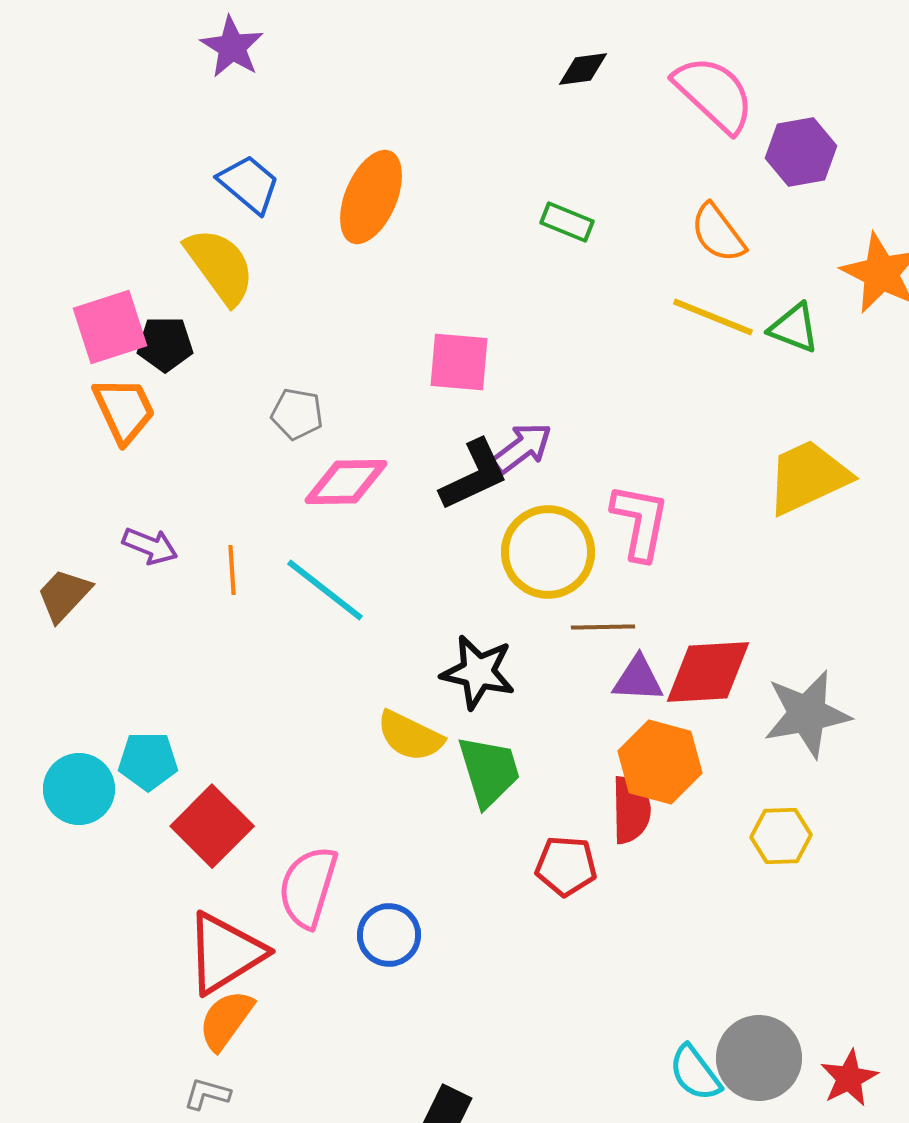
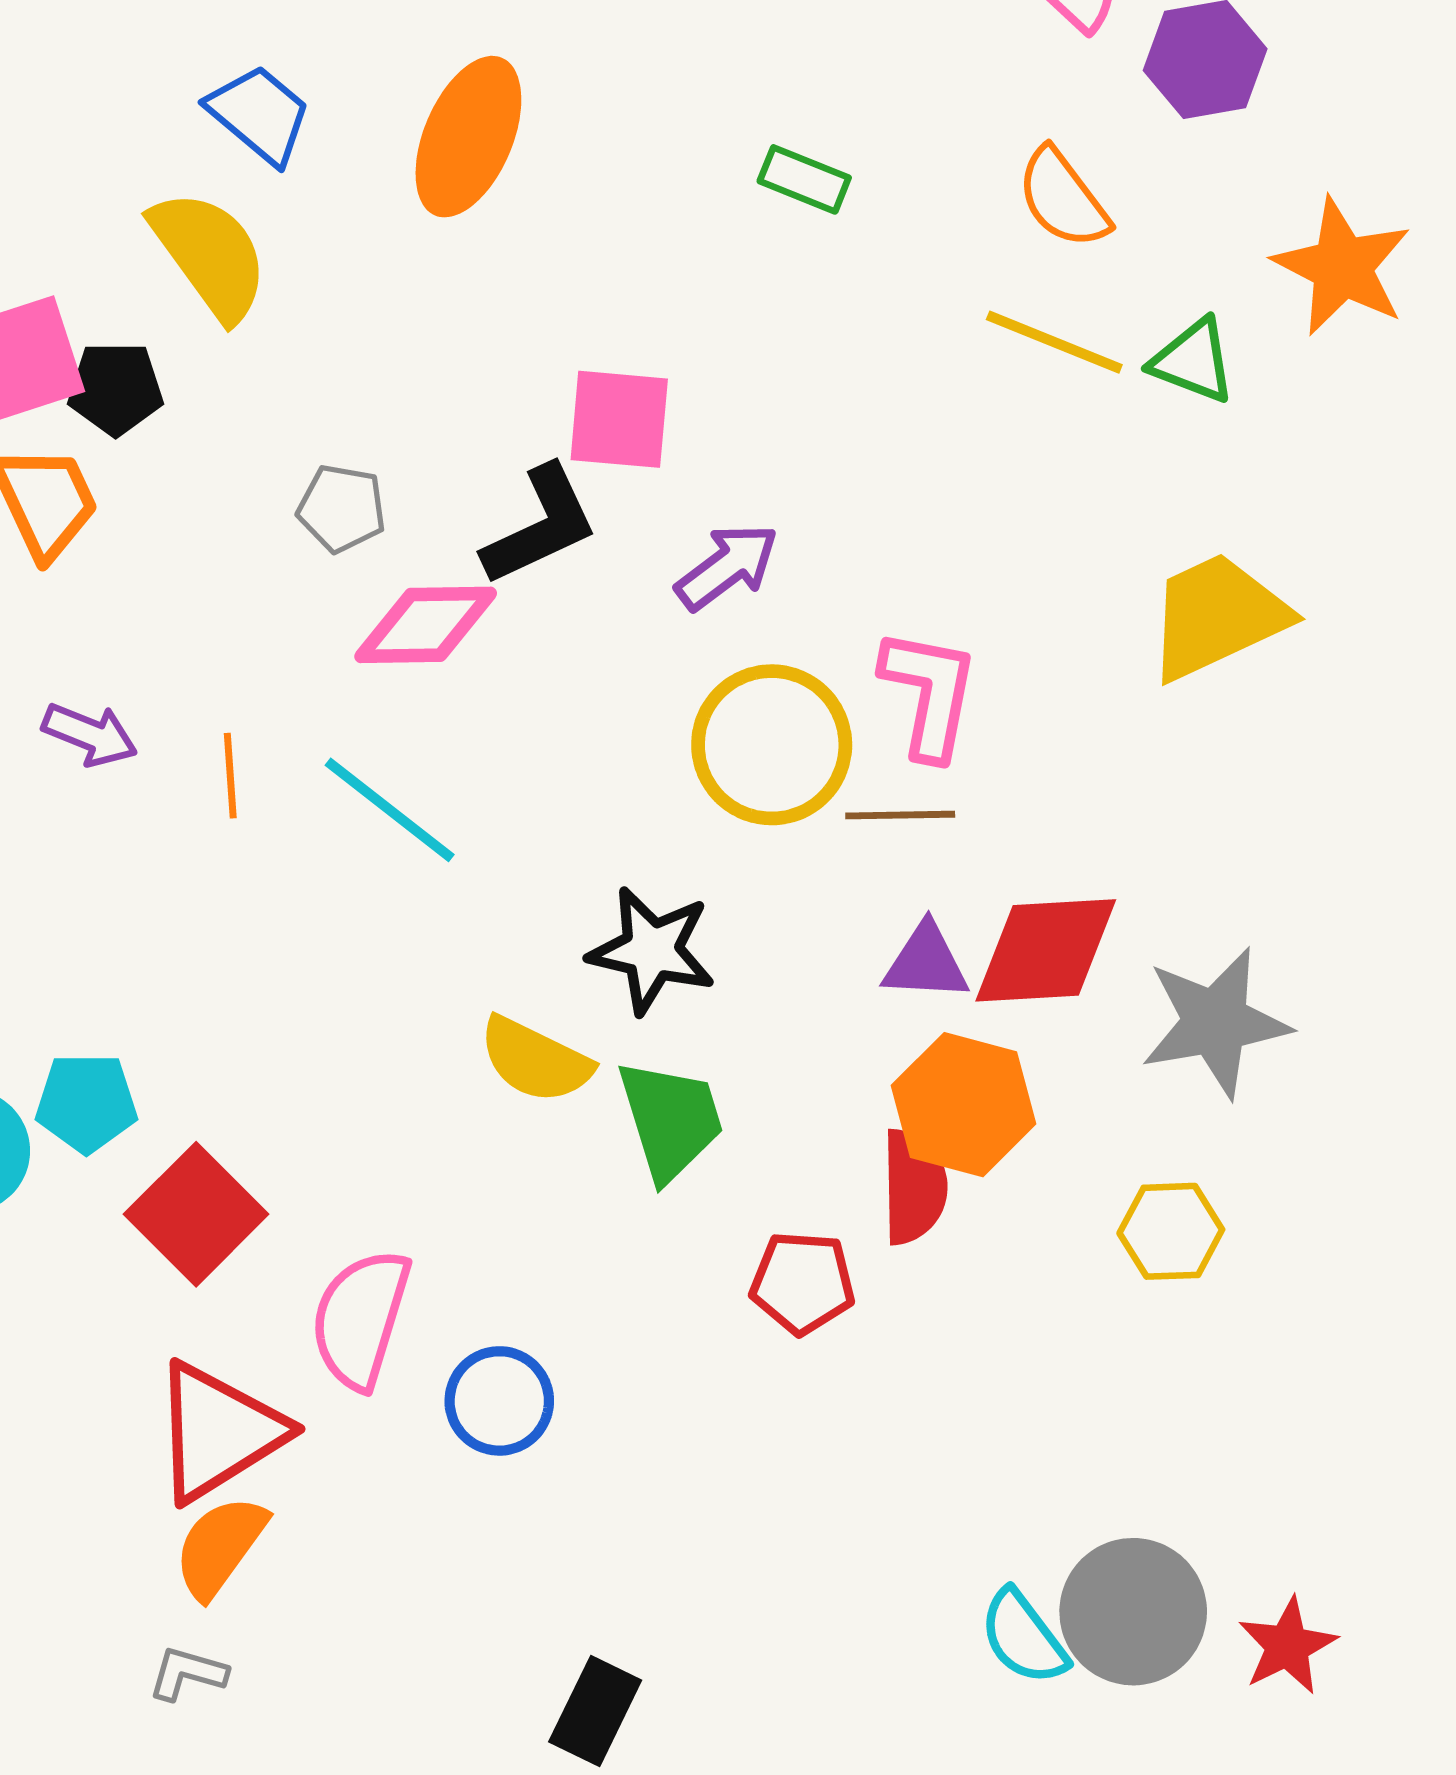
black L-shape: (474, 475) -> (540, 526), moved
brown line: (603, 627) -> (900, 815), moved

